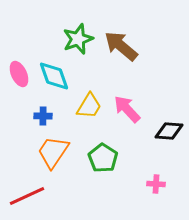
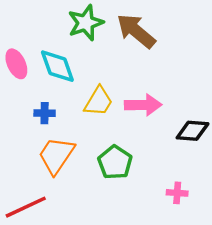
pink arrow: (127, 109) -> (143, 105), turned 132

